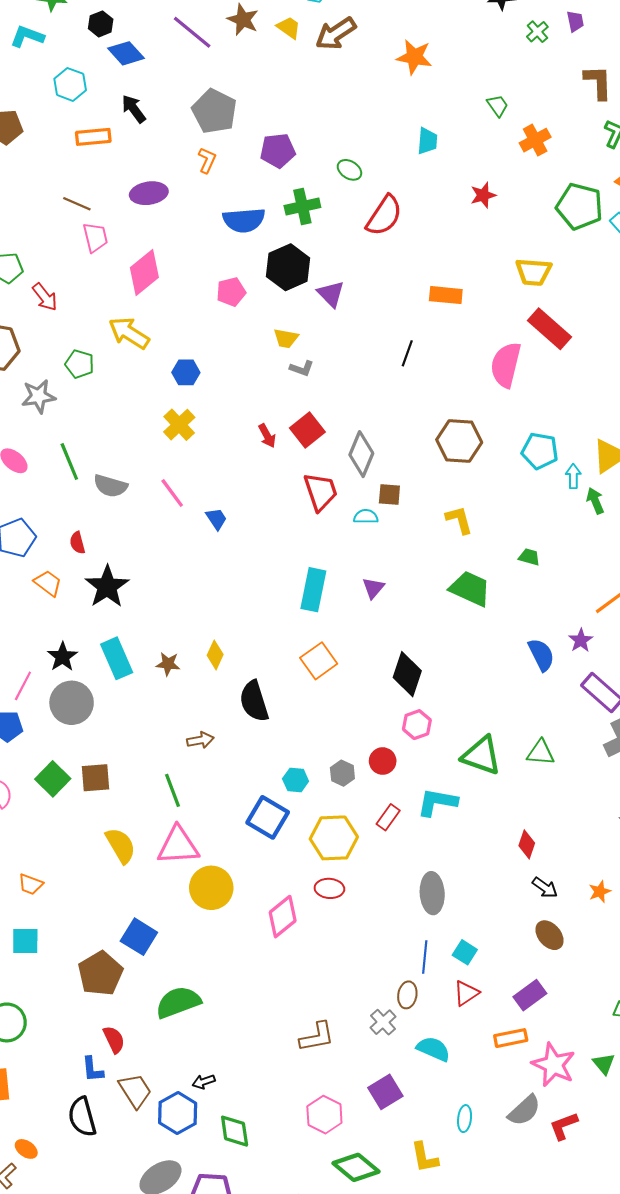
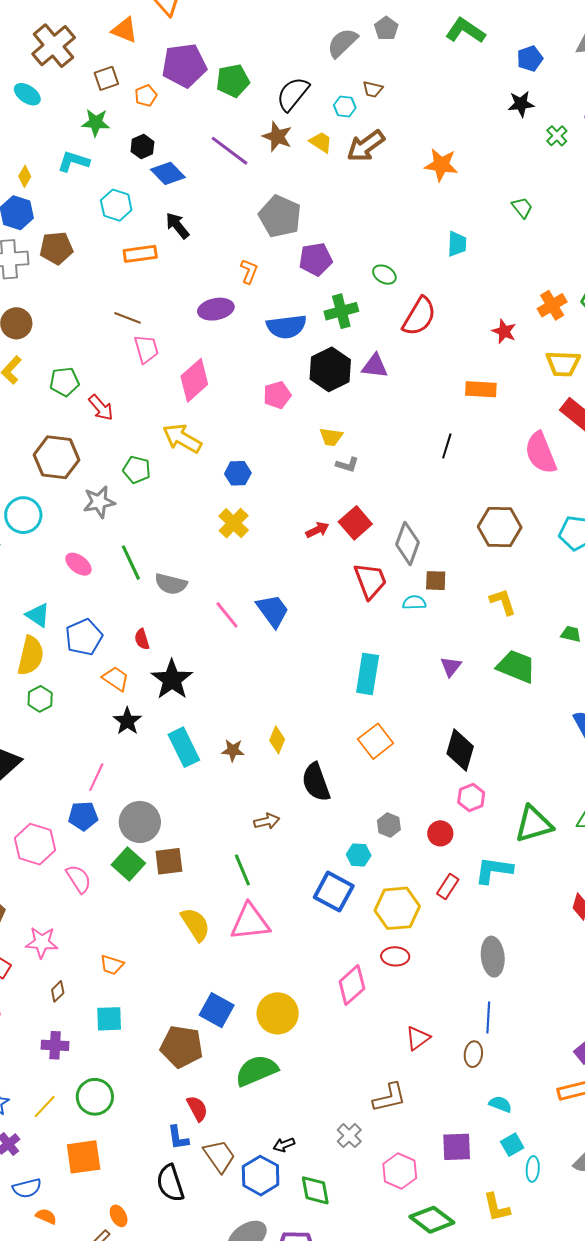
gray pentagon: (214, 111) -> (280, 216), moved
orange cross: (535, 140) -> (552, 305), moved
purple ellipse: (149, 193) -> (216, 309), moved
red star: (483, 195) -> (504, 331), moved, turned -30
purple triangle: (331, 294) -> (375, 366), moved, turned -36
pink semicircle: (506, 365) -> (541, 453), turned -33
red arrow: (267, 436) -> (317, 530), turned -85
pink line: (172, 493) -> (227, 615), moved
blue trapezoid: (216, 519) -> (273, 611), size x1.6
purple triangle: (373, 588) -> (451, 667), moved
black star: (62, 657) -> (127, 721), moved
gray circle: (72, 703) -> (140, 822), moved
green triangle: (481, 756) -> (534, 824), turned -33
gray hexagon: (342, 773) -> (389, 825), moved
yellow circle: (211, 888) -> (278, 1013), moved
cyan square: (465, 952) -> (512, 1145), moved, turned 30
brown pentagon: (100, 974) -> (182, 1047), turned -30
red triangle: (466, 993) -> (418, 1038), moved
gray cross: (383, 1022) -> (349, 1136), moved
cyan semicircle: (433, 1049) -> (500, 1104), size x0.7
purple square: (385, 1092) -> (457, 1147), turned 32
orange ellipse: (26, 1149) -> (119, 1216), turned 30

